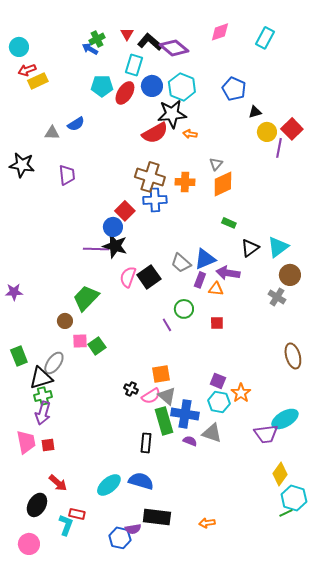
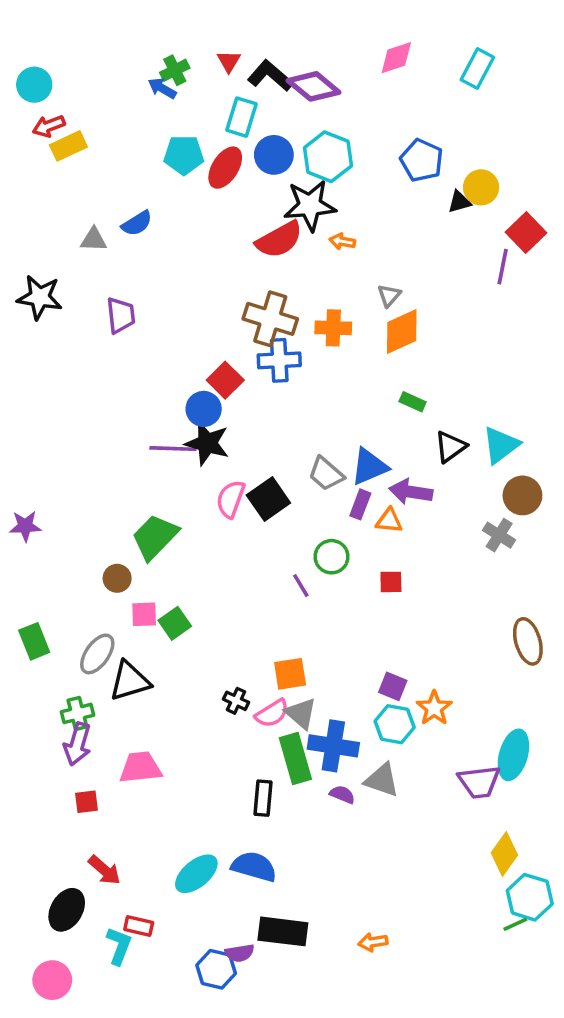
yellow circle: (267, 132) -> (481, 187), moved
black triangle: (41, 378) -> (130, 681), moved
cyan ellipse: (285, 419) -> (513, 755), turned -44
pink trapezoid: (26, 442) -> (141, 767), moved, turned -85

